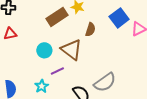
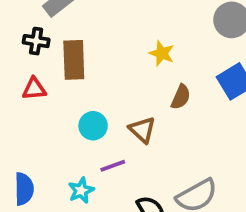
brown rectangle: (57, 17) -> (74, 60), moved, turned -65
brown triangle: (71, 50) -> (142, 130), size x0.7

